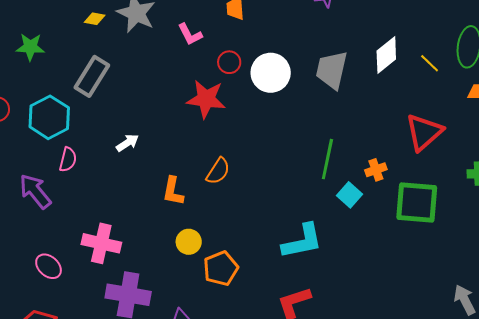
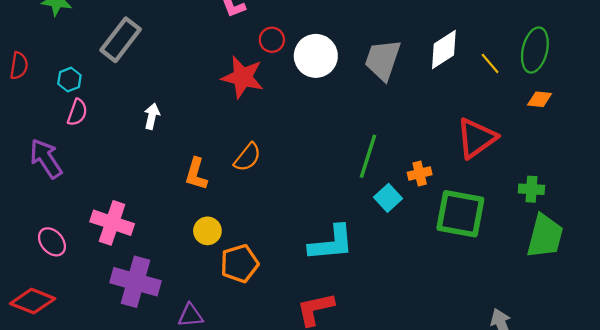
cyan hexagon: (49, 117) -> (69, 80), size x0.5
white arrow: (127, 143) -> (152, 116), turned -50
pink semicircle: (68, 160) -> (77, 112), moved

